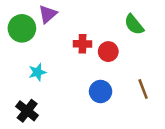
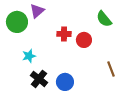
blue circle: (101, 91) -> (65, 82), moved
black cross: (27, 111) -> (39, 79), moved

